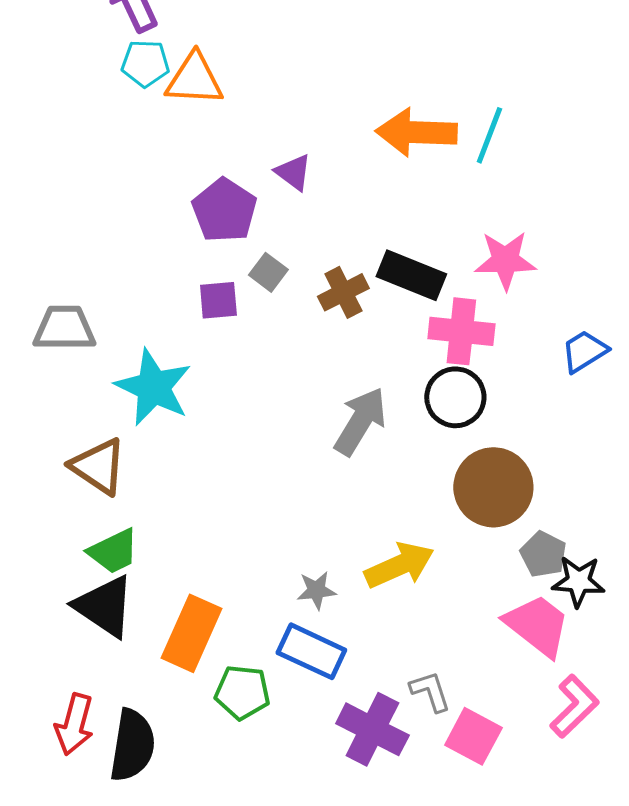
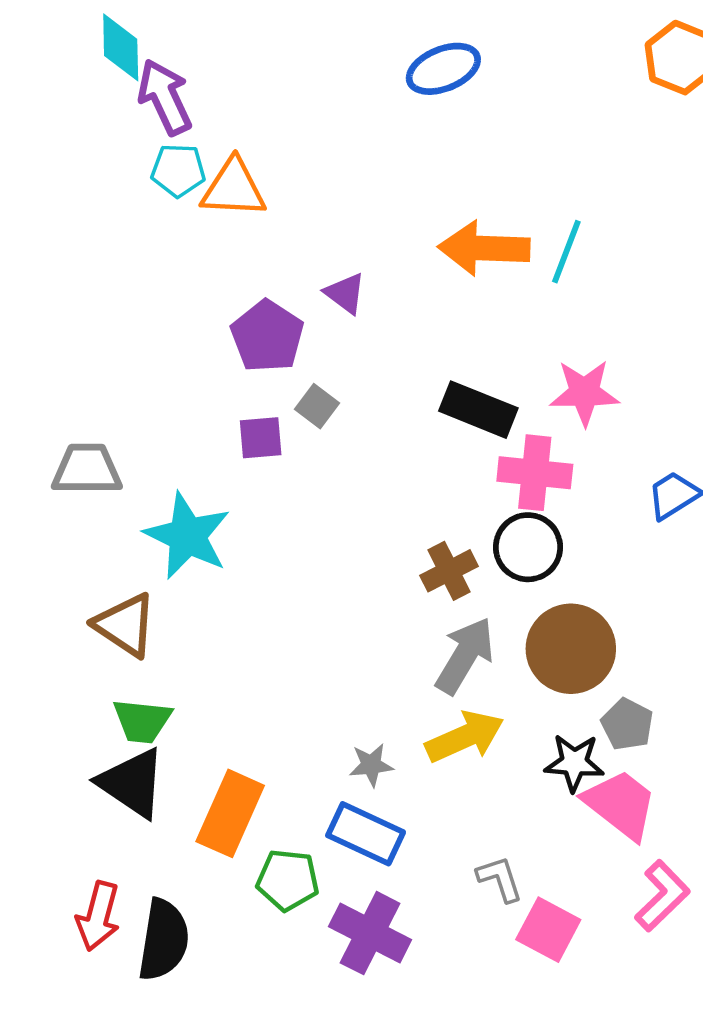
brown cross: (343, 292) -> (449, 571), moved
gray arrow: (360, 421) -> (465, 655), moved
green trapezoid: (113, 551) -> (142, 721), turned 32
black star: (578, 581) -> (574, 763), moved
purple cross: (372, 729) -> (370, 933), moved

